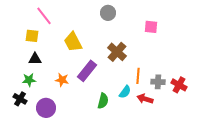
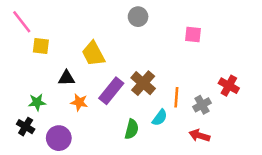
pink line: (44, 16) -> (22, 22), moved
brown cross: (117, 52) -> (143, 83), moved
black triangle: (35, 59) -> (66, 78), moved
gray cross: (158, 82) -> (202, 105), turned -32
red cross: (179, 85) -> (229, 86), moved
red arrow: (145, 99) -> (199, 136), moved

